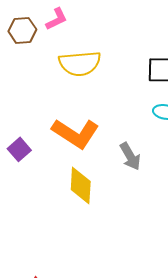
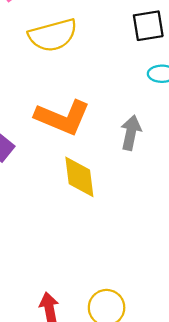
gray arrow: (130, 156) -> (131, 133), turned -128

